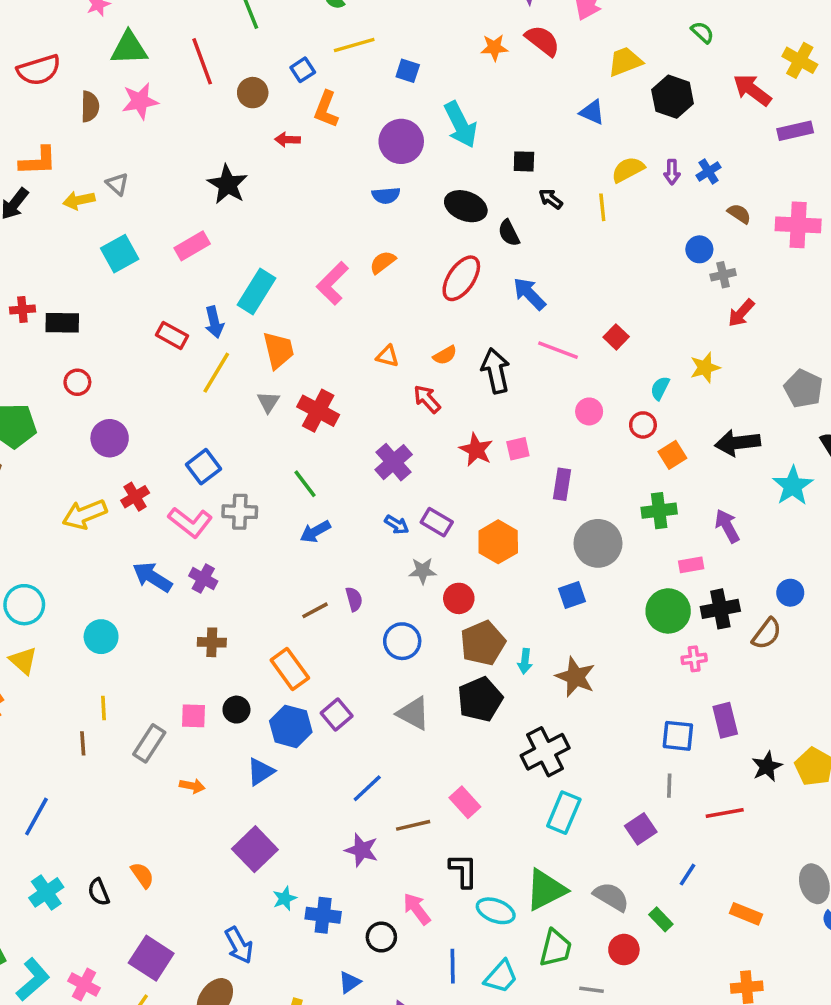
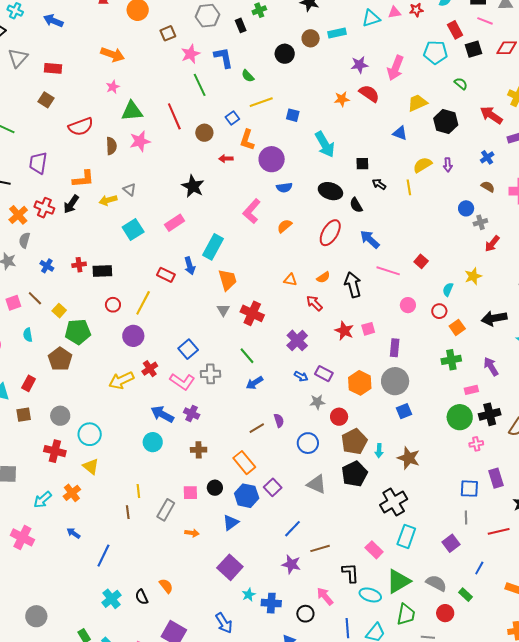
purple circle: (401, 141) -> (272, 159), moved
blue cross: (709, 171) -> (487, 157), moved
pink L-shape: (332, 283) -> (252, 211), moved
yellow line: (216, 373) -> (143, 303), moved
gray circle: (598, 543) -> (395, 381), moved
cyan circle: (101, 637) -> (153, 442), moved
pink rectangle: (465, 802) -> (374, 550), moved

